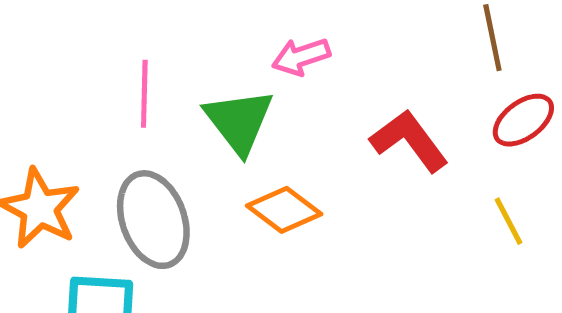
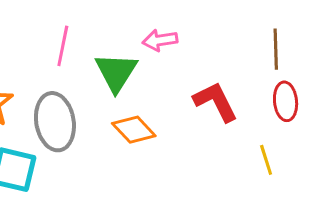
red ellipse: (523, 120) -> (286, 101), turned -69

